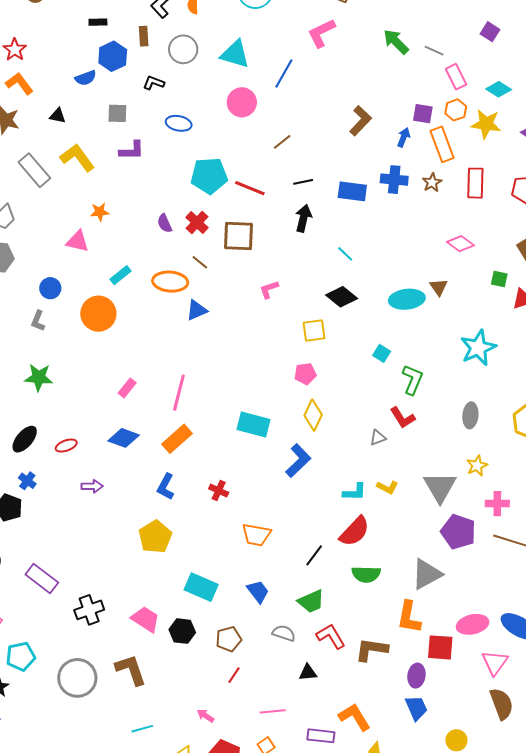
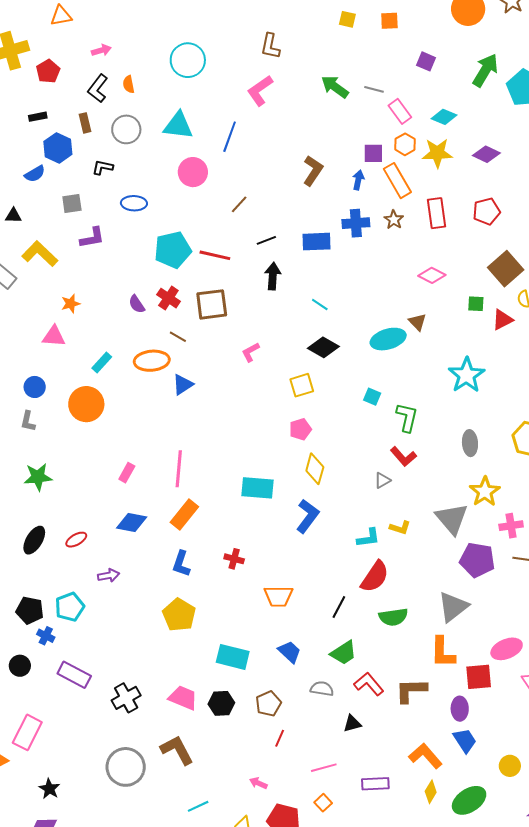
yellow star: (477, 466) -> (485, 492), size x1.4
blue cross: (27, 481) -> (46, 636), moved
cyan pentagon: (21, 656) -> (70, 607), moved
orange L-shape: (355, 717) -> (425, 756), moved

